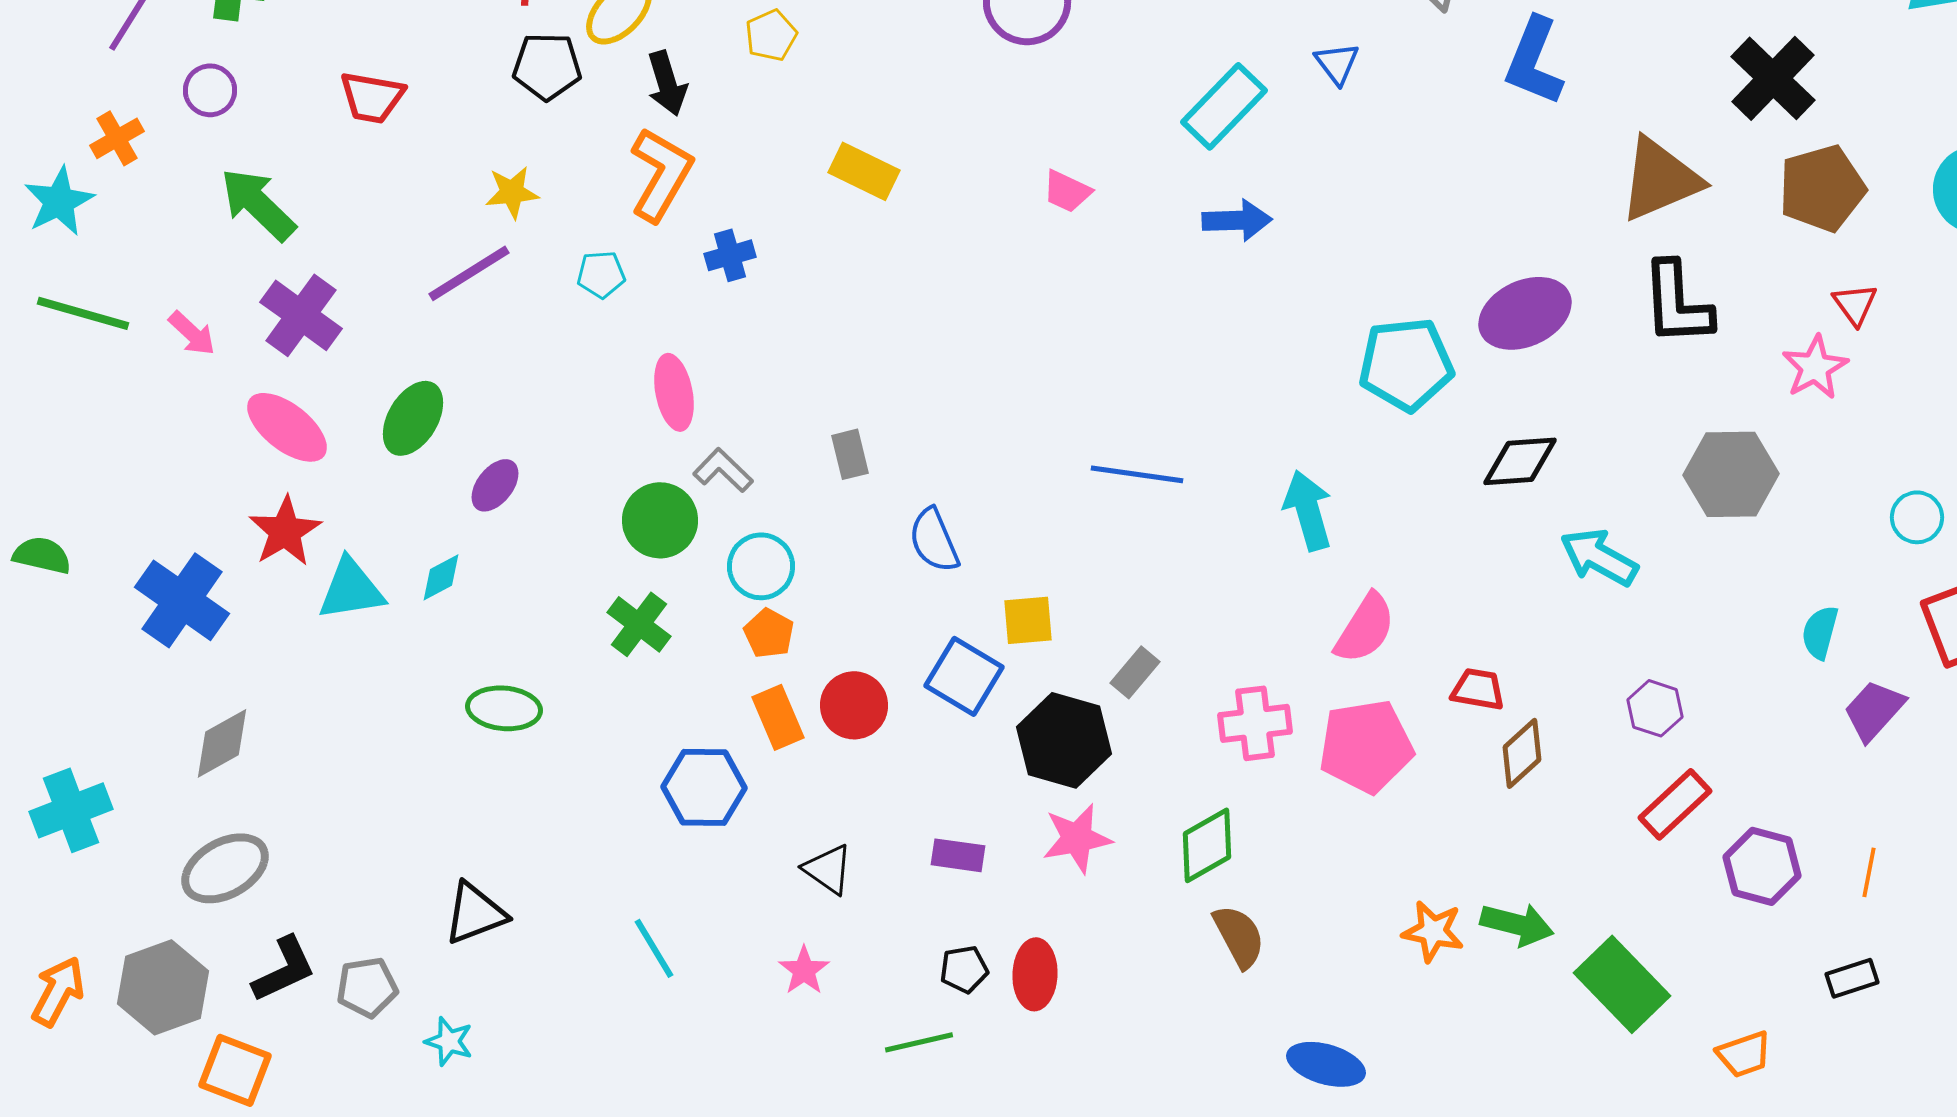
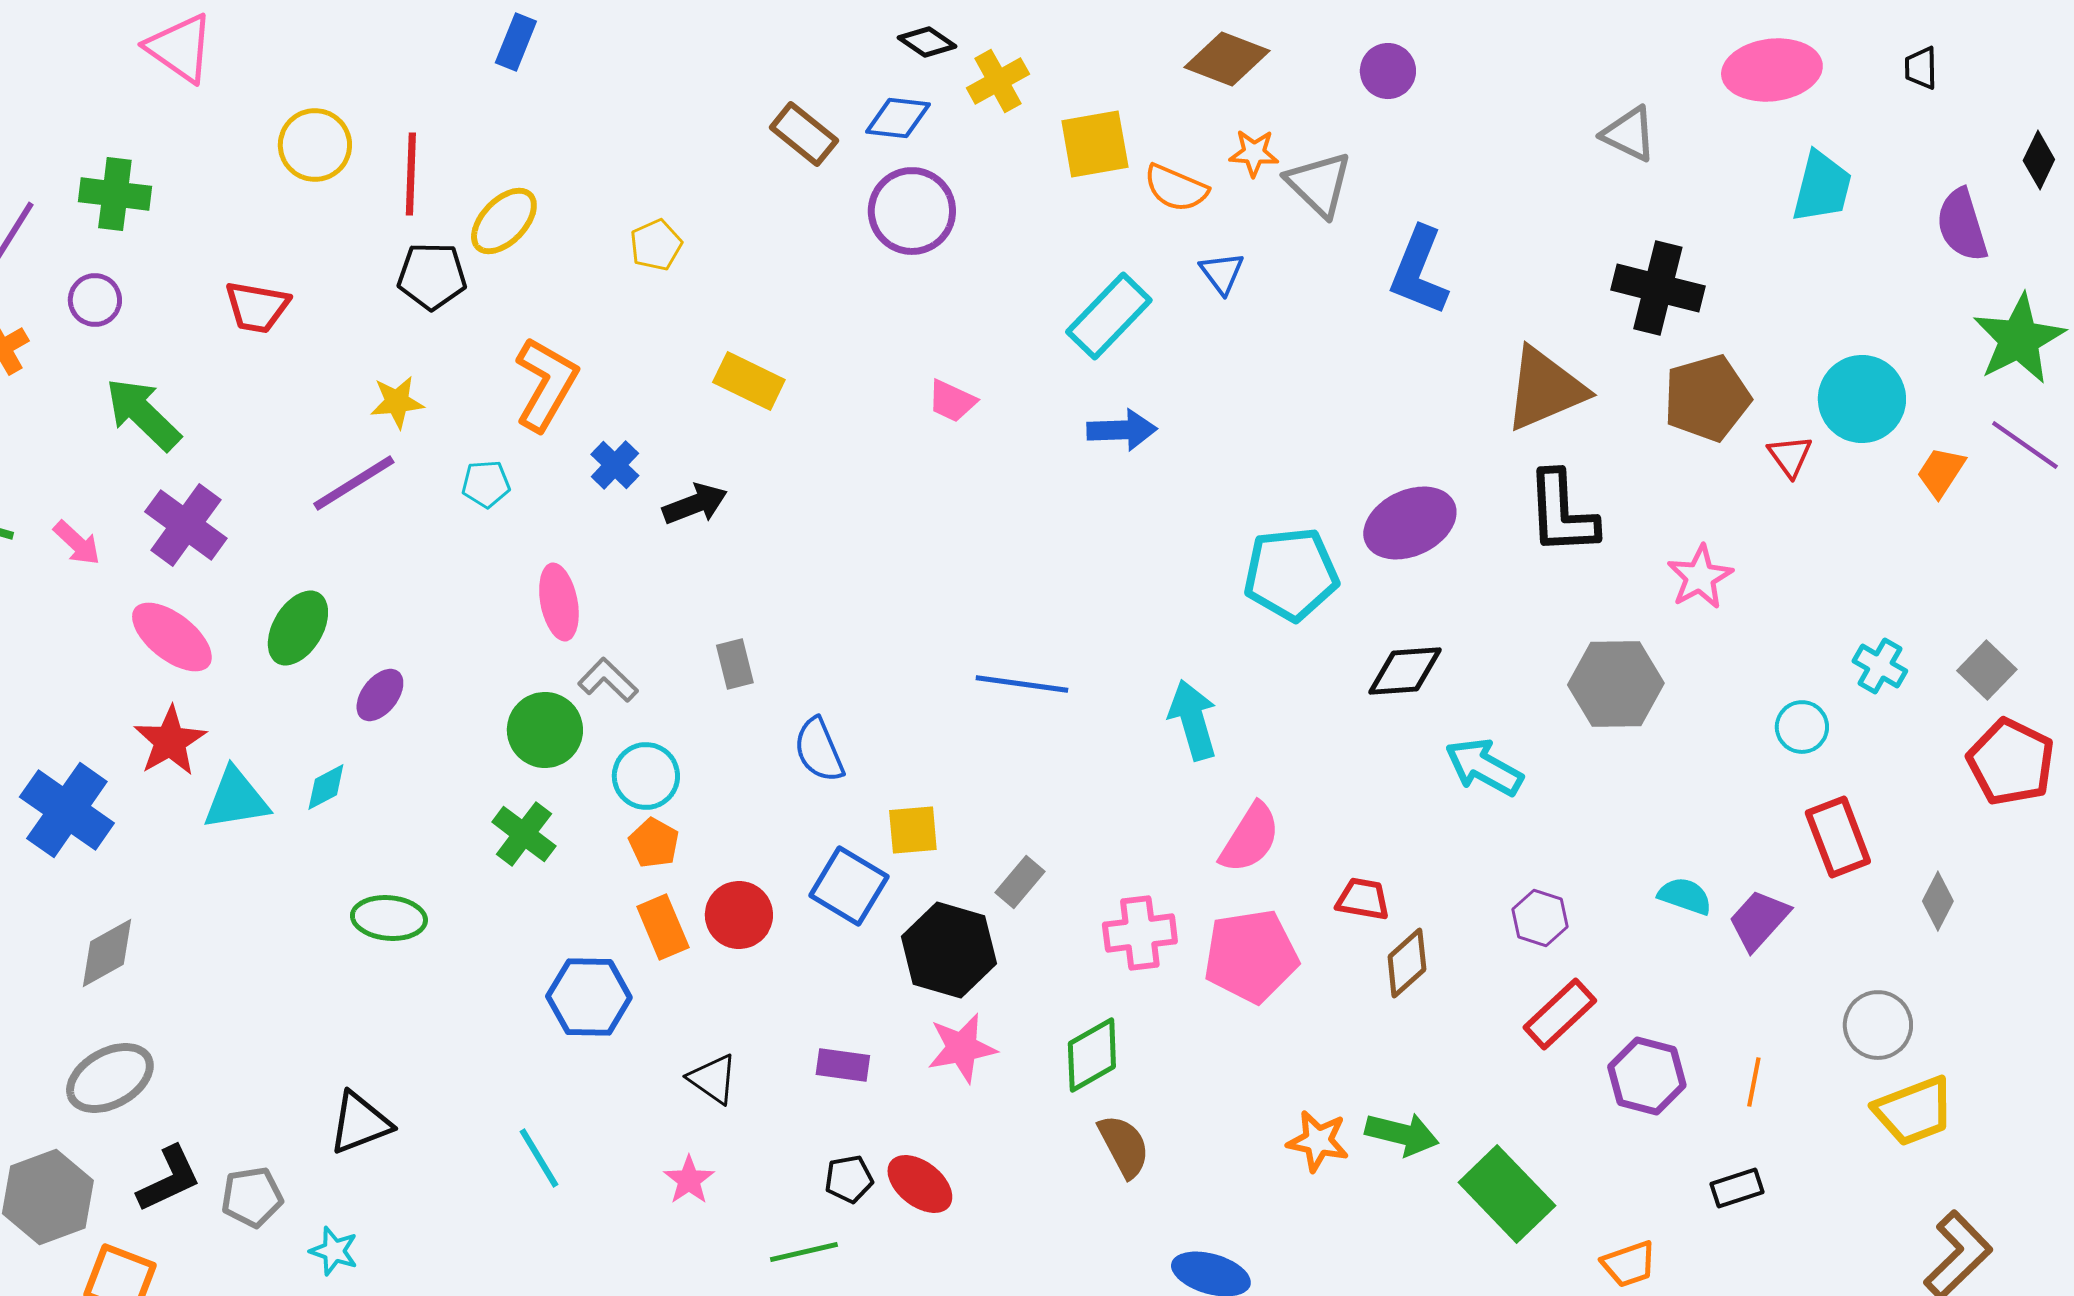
black cross: (1773, 78) -> (1658, 288), turned -30
black arrow: (667, 83) -> (695, 504), moved, turned -94
blue cross: (730, 255) -> (615, 465), turned -30
red triangle: (1855, 304) -> (1790, 456), moved
cyan semicircle: (1820, 632) -> (1685, 896), moved, turned 94
red ellipse: (1035, 974) -> (920, 1184), turned -54

